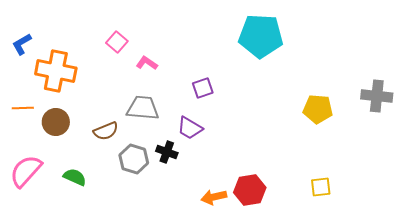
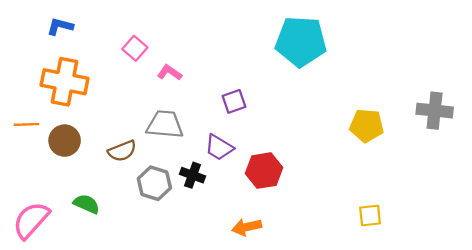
blue L-shape: (22, 44) -> (60, 26), moved, turned 45
pink semicircle: (26, 171) -> (31, 220), moved
red hexagon: (250, 190) -> (264, 171), moved

